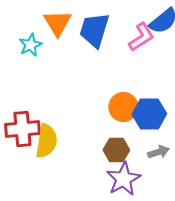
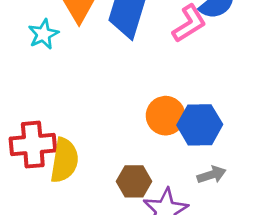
brown hexagon: (116, 150) -> (134, 181), moved

